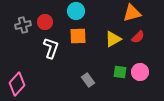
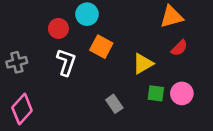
cyan circle: (76, 11) -> (87, 14), moved
gray cross: (23, 25) -> (17, 62), moved
orange square: (78, 36) -> (101, 47), turned 30
yellow triangle: (113, 39) -> (143, 64), moved

